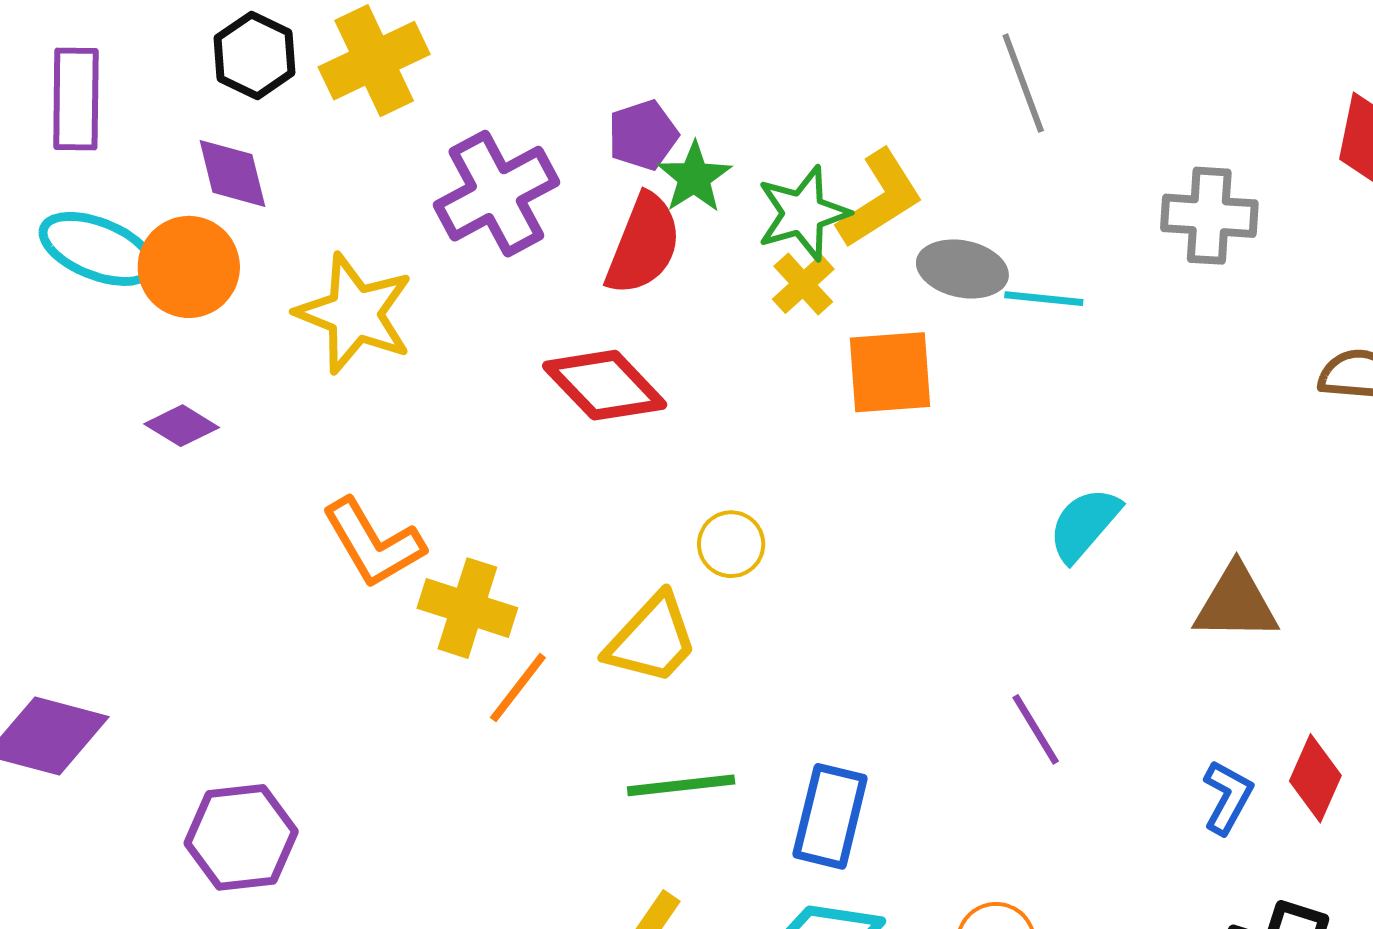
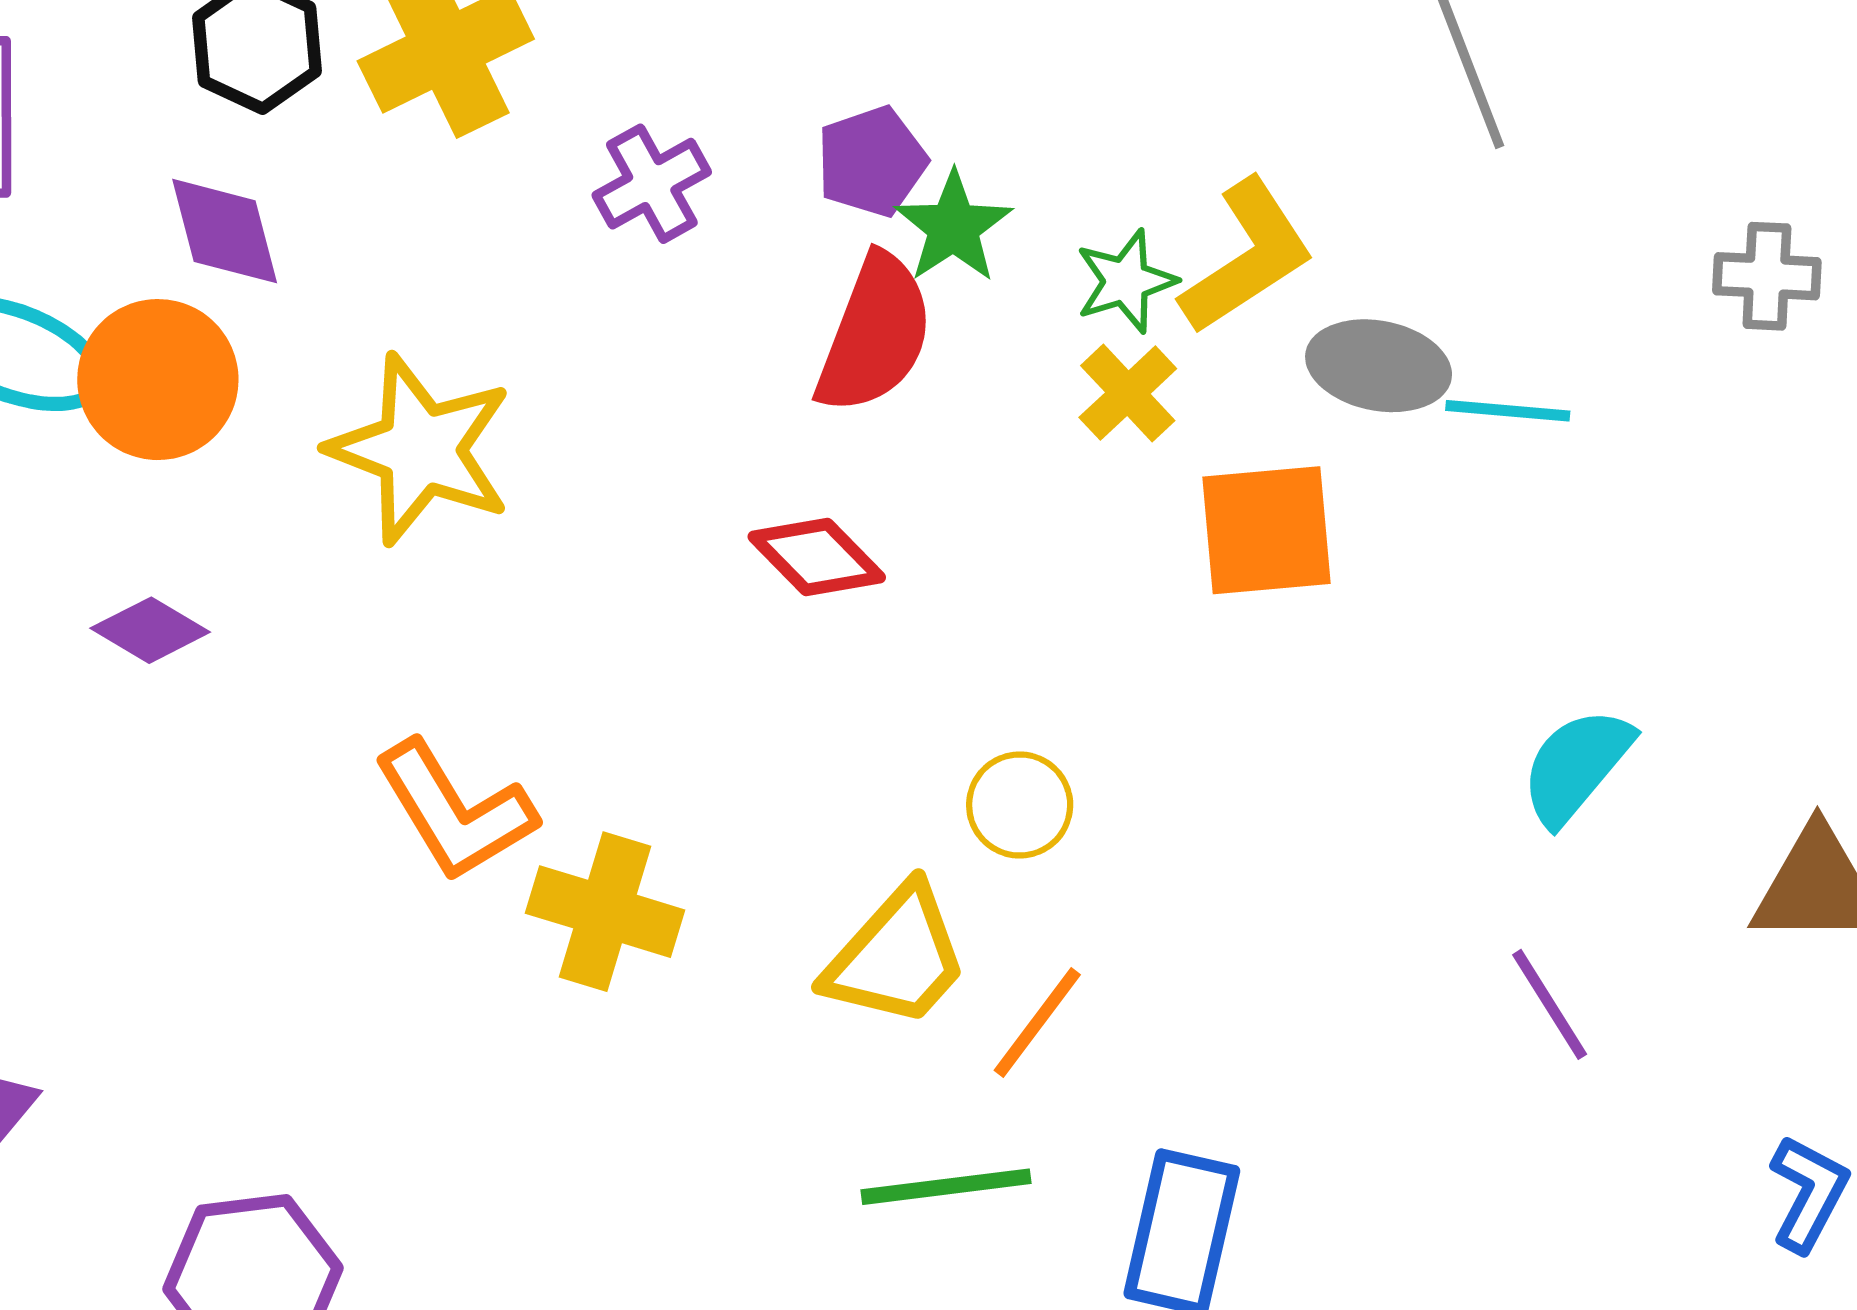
purple cross: (496, 194) -> (652, 184), moved, size x0.6
green star: (803, 213) -> (1126, 281), size x0.7
gray cross: (1209, 216) -> (1767, 276), size x0.7
red diamond: (605, 385) -> (817, 557), size x0.7
orange line: (518, 688) -> (1037, 1023), moved
purple line: (1036, 729) -> (1550, 1004), moved

